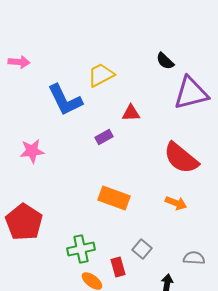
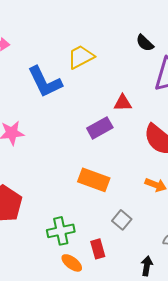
red triangle: (131, 113) -> (123, 103), moved
purple rectangle: (104, 137) -> (100, 128), moved, size x1.4
gray square: (142, 249) -> (122, 220), moved

